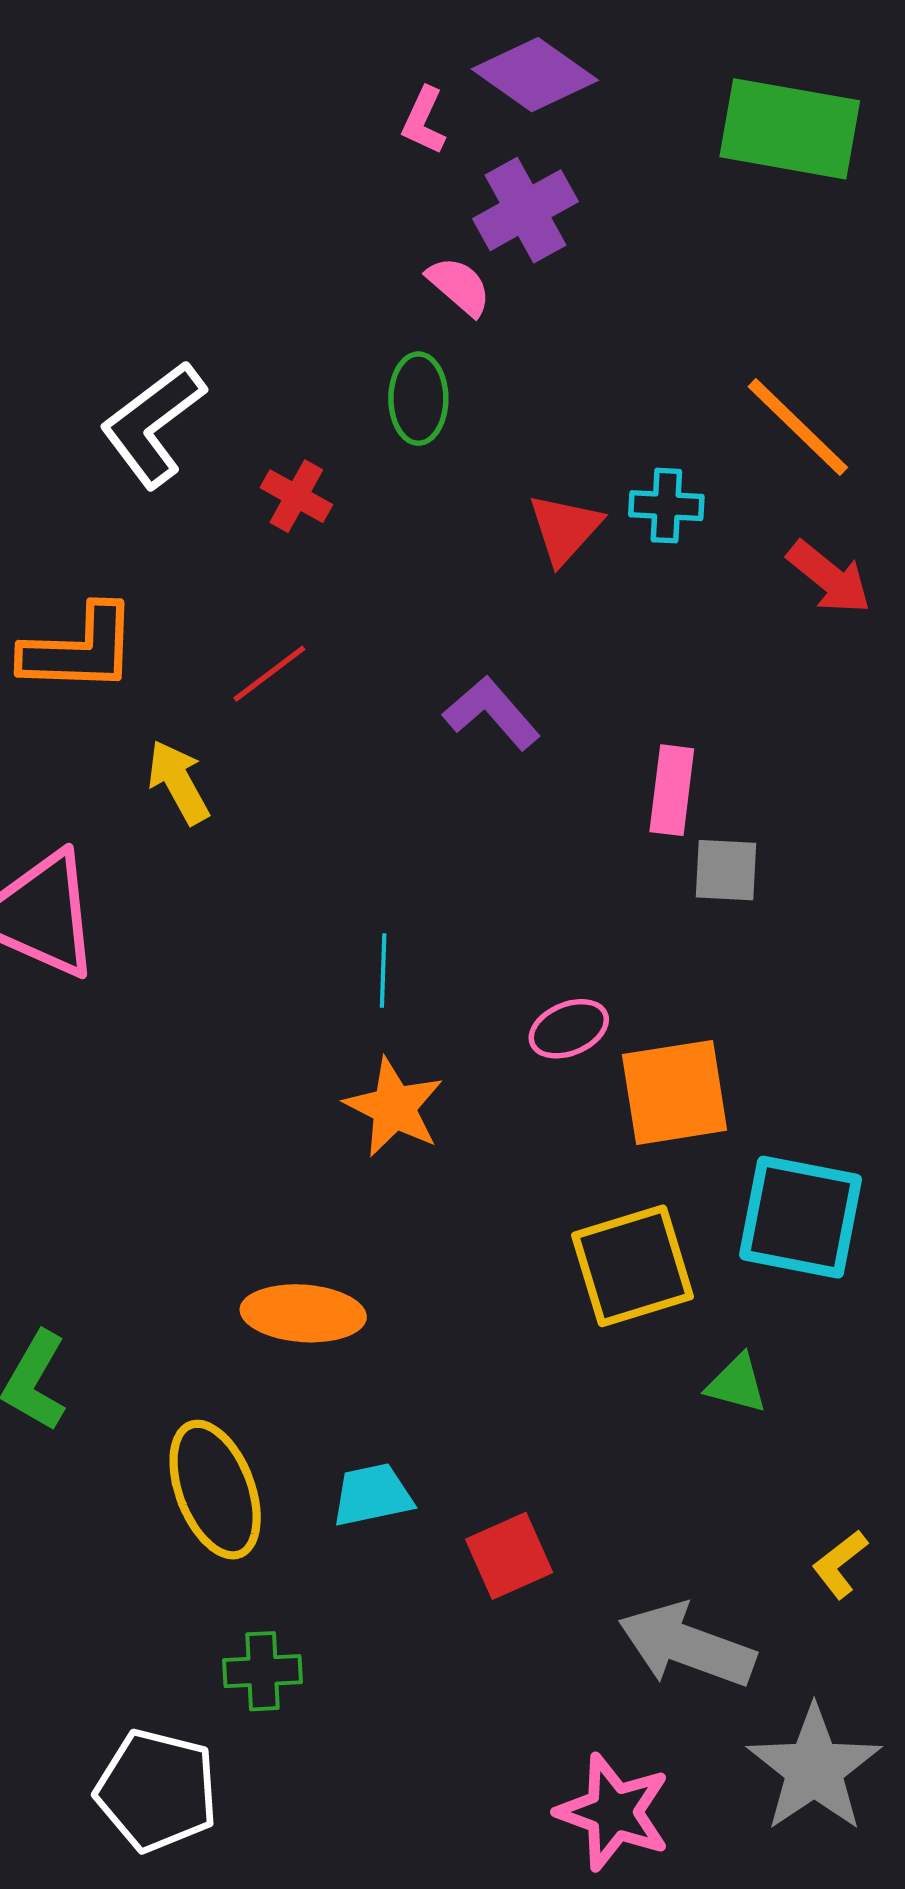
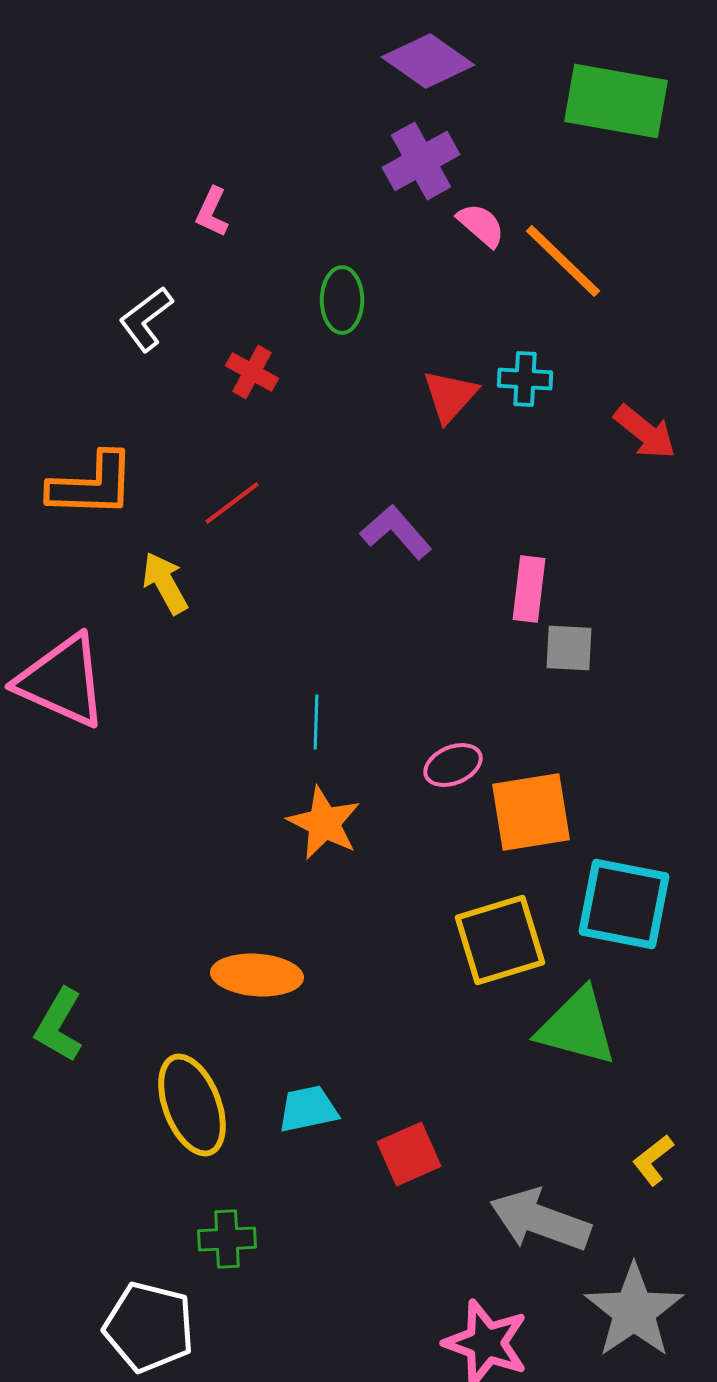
pink L-shape: (424, 121) -> (212, 212), moved
pink semicircle: (459, 286) -> (481, 225), moved
white L-shape: (153, 424) -> (146, 319), size x0.7
orange line: (798, 427) -> (563, 261), moved
green triangle: (737, 1384) -> (577, 1027), size x1.8

